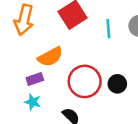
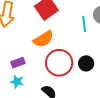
cyan line: (108, 29) -> (84, 24), moved
orange semicircle: (50, 57) -> (43, 39), moved

